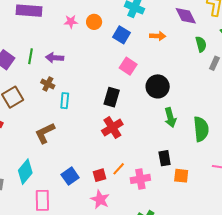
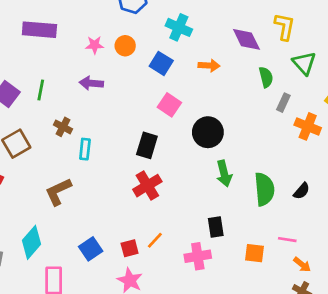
purple arrow: (55, 58) -> (91, 83), moved
orange square: (181, 176) -> (254, 253), moved
pink cross: (140, 179) -> (198, 256), moved

